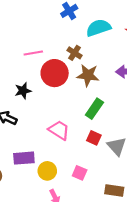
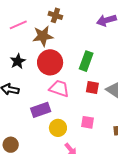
red circle: (55, 73) -> (50, 62), moved
brown star: (88, 75) -> (43, 36), moved
purple rectangle: (24, 158) -> (41, 110), moved

